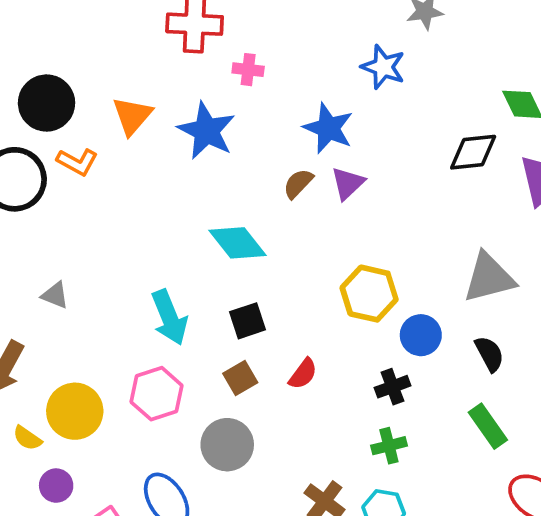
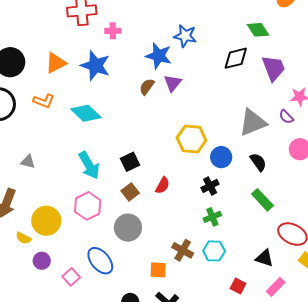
blue star: (383, 67) -> (185, 36), moved
orange triangle: (132, 116) -> (56, 63), turned 30
orange L-shape: (77, 162) -> (44, 101), moved
cyan diamond: (238, 243) -> (86, 113), moved

